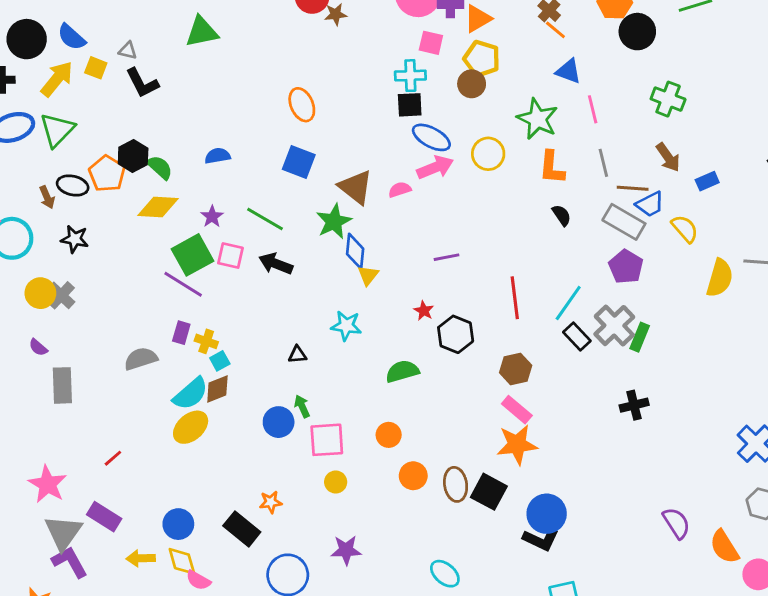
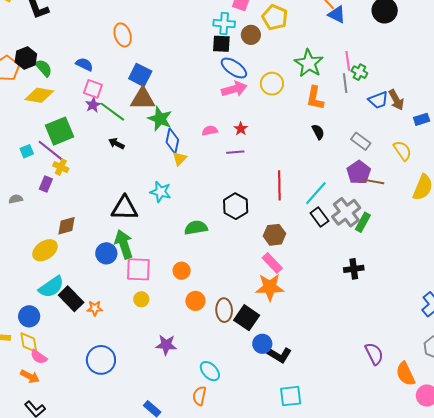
blue triangle: (568, 71) -> (337, 14), moved
brown circle: (472, 84) -> (251, 35), moved
green cross: (668, 99) -> (359, 72), moved, size x0.7
orange ellipse: (302, 105) -> (123, 35), moved
blue semicircle: (218, 156) -> (84, 64), turned 30
gray line: (603, 163) -> (345, 83), moved
brown triangle: (356, 187) -> (143, 99), moved, turned -44
brown line: (633, 188) -> (373, 181), moved
pink semicircle: (400, 190) -> (210, 131), moved
blue trapezoid: (650, 204) -> (378, 100), moved
purple star: (212, 217) -> (93, 105), moved
green star: (334, 221) -> (160, 119), turned -30
gray rectangle: (624, 222) -> (361, 141), size x0.7
pink square: (231, 256) -> (93, 89), moved
black arrow: (276, 264) -> (116, 144), size x0.7
red star: (424, 311) -> (241, 129), moved
yellow cross: (206, 341) -> (61, 167), moved
black triangle: (297, 355) -> (125, 208), size x2.0
gray semicircle: (141, 359) -> (16, 199), size x0.6
cyan square: (220, 361) -> (27, 151), moved
cyan semicircle: (191, 394) -> (51, 287), moved
green arrow: (302, 406) -> (124, 244), size x1.8
blue circle: (547, 514) -> (262, 344), moved, size x0.7
black rectangle: (242, 529) -> (71, 299), moved
purple star: (346, 550) -> (166, 345), moved

